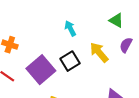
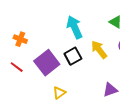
cyan arrow: (70, 28) -> (74, 27), size x1.6

